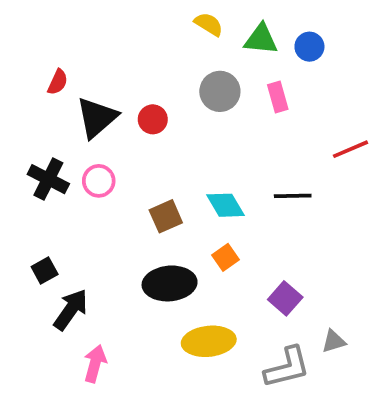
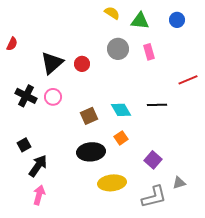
blue circle: (309, 47) -> (177, 20), moved
red semicircle: (58, 82) -> (12, 44), moved
pink arrow: (95, 364) -> (39, 195), moved

